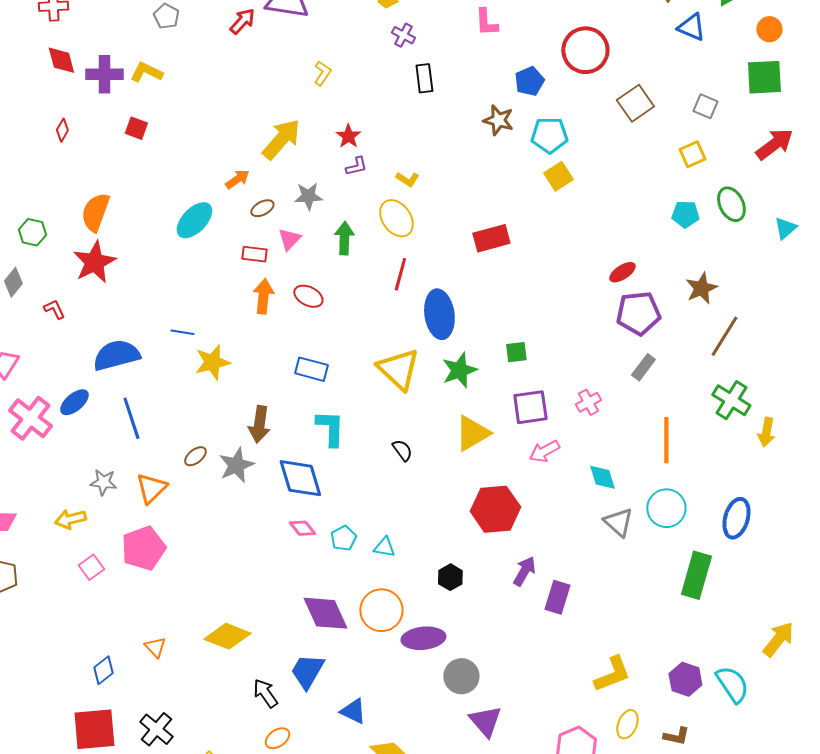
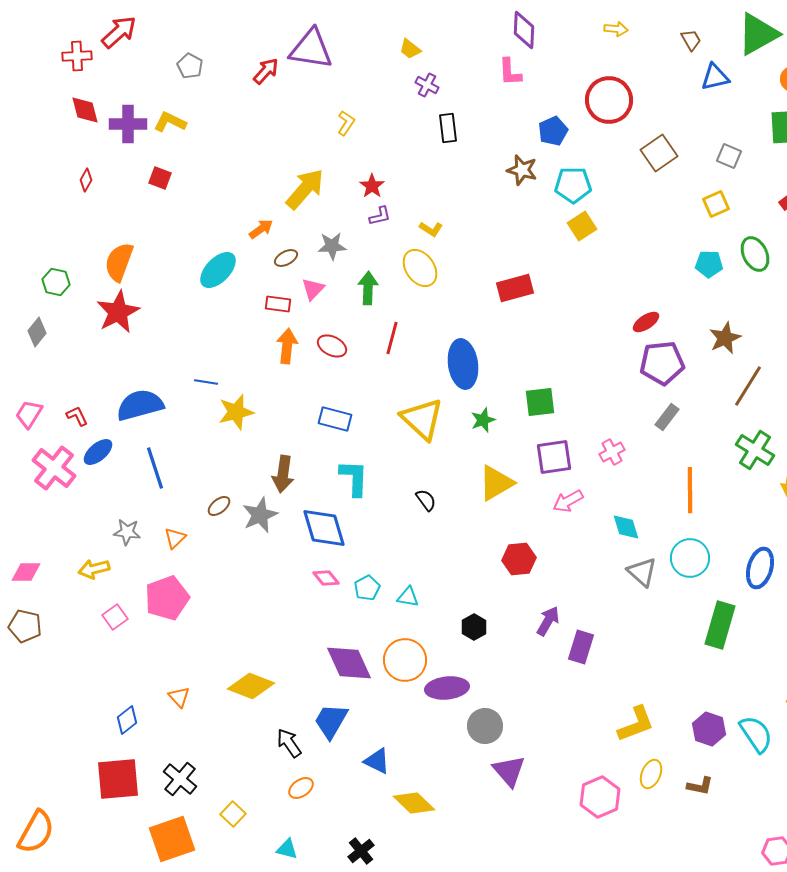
blue triangle: (691, 27) -> (715, 77), turned -36
red line: (400, 274) -> (392, 338), moved
red L-shape: (54, 309) -> (77, 416), moved
green square: (516, 352) -> (540, 402), size x1.4
green star: (459, 370) -> (483, 420), size x0.7
orange triangle: (151, 488) -> (175, 538), size x0.7
red hexagon: (495, 509) -> (519, 559), size x0.7

